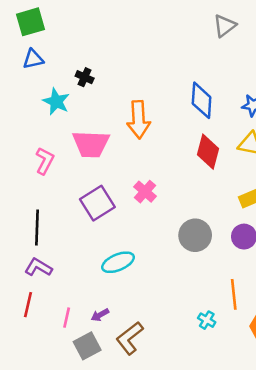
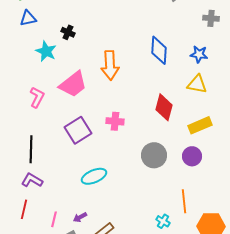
pink trapezoid: (91, 144) -> (73, 84), turned -40
red diamond: (208, 152) -> (164, 107), moved
pink cross: (145, 192) -> (115, 121), turned -36

